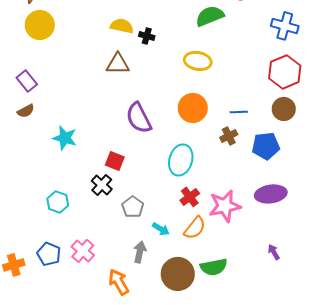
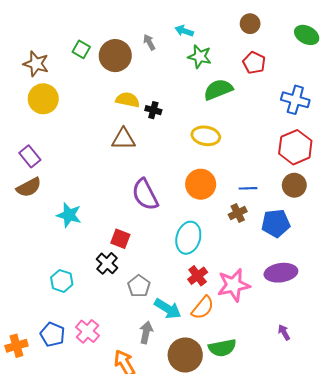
brown semicircle: (26, 111) -> (29, 187), size x1.4
cyan arrow: (161, 229) -> (168, 309), size x1.5

